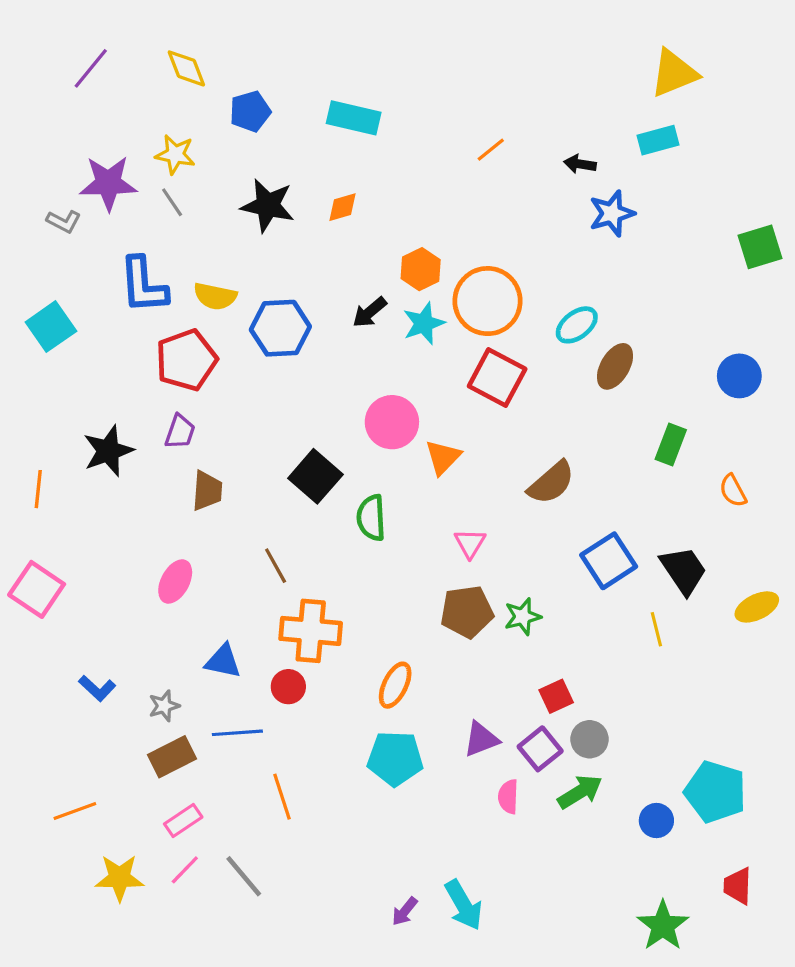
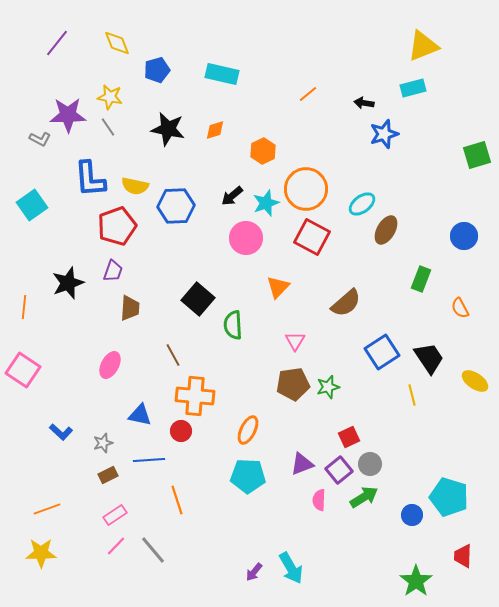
orange hexagon: (421, 269) -> (263, 151), moved
pink circle: (392, 422) -> (246, 238), moved
yellow ellipse: (757, 607) -> (475, 381), turned 60
brown rectangle: (172, 757) -> (108, 475), size x0.7
yellow star: (119, 878) -> (41, 553), moved

